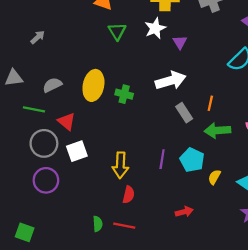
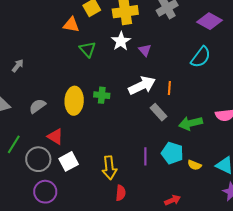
green cross: (124, 94) -> (102, 95), moved
orange line: (210, 103) -> (169, 88), moved
green line: (34, 109) -> (14, 144), moved, turned -60
yellow semicircle: (214, 177) -> (194, 165), turned -88

